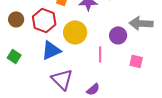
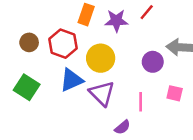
pink line: (100, 54) -> (141, 102), moved
green square: (14, 56) -> (27, 87), size x1.5
purple triangle: (62, 79) -> (102, 93), moved

